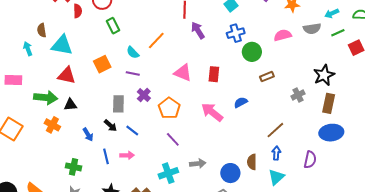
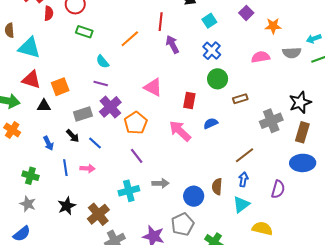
green rectangle: (113, 26) -> (84, 32), turned -49
blue cross: (236, 33) -> (212, 51), turned -36
orange line: (156, 41) -> (130, 39), moved
green circle: (252, 52) -> (218, 79), moved
orange square: (102, 64) -> (60, 87), moved
red rectangle: (214, 74) -> (189, 100), moved
purple cross: (144, 95) -> (110, 107), size x1.5
gray cross: (298, 95) -> (271, 121), size x1.5
gray rectangle: (118, 104) -> (83, 114), turned 66
black triangle: (70, 105) -> (44, 106), moved

